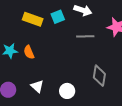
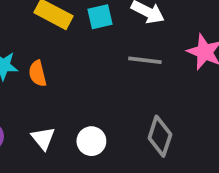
white circle: (67, 91) -> (91, 141), moved

